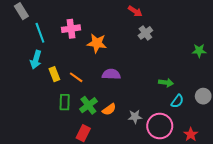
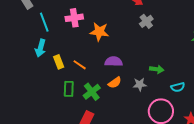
green arrow: (166, 83) -> (157, 69), moved
cyan semicircle: (177, 101) -> (178, 87), turned 40
orange semicircle: (109, 109) -> (115, 83), moved
gray star: (135, 117) -> (140, 84), moved

